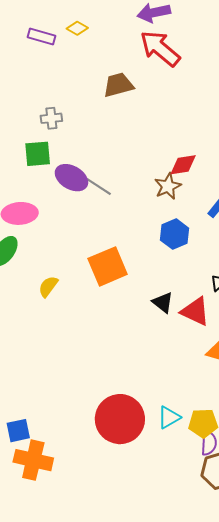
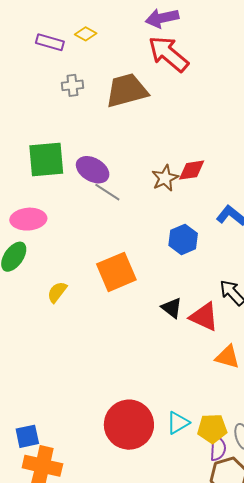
brown trapezoid: (118, 85) -> (127, 90), size x1.4
gray cross: (51, 118) -> (72, 85), moved
green square: (38, 154) -> (46, 159), size x1.4
purple ellipse: (71, 178) -> (93, 170), moved
brown star: (168, 186) -> (165, 178), moved

